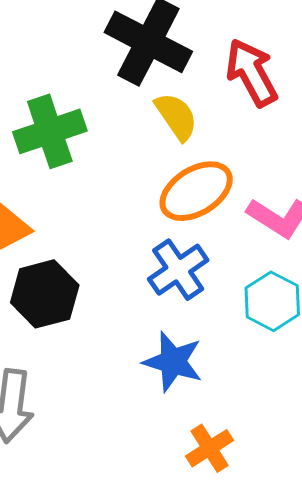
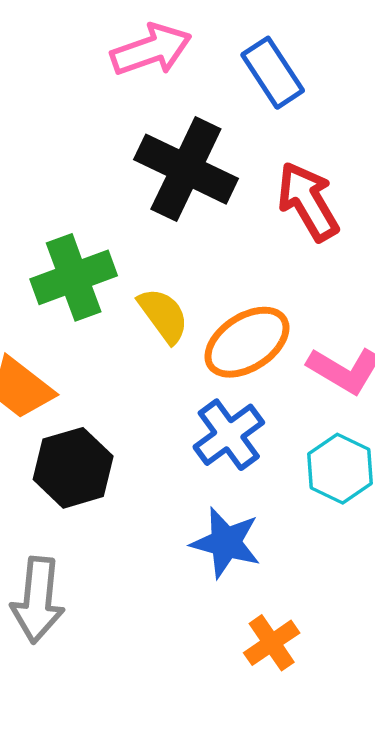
yellow semicircle: (176, 116) -> (163, 315), moved

